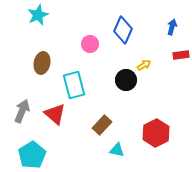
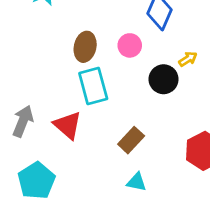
pink circle: (90, 44) -> (130, 45), moved
brown ellipse: (42, 63) -> (85, 47), moved
cyan triangle: (117, 150) -> (136, 182), moved

